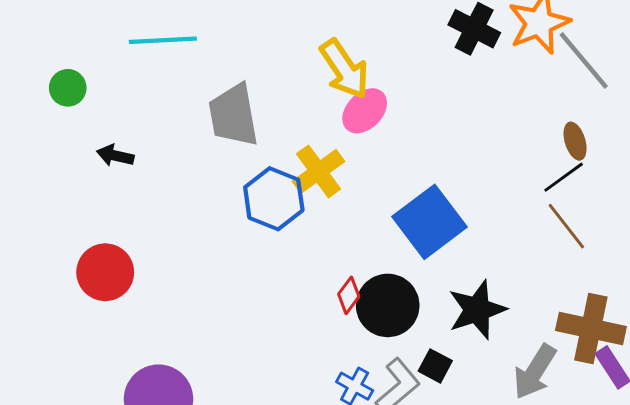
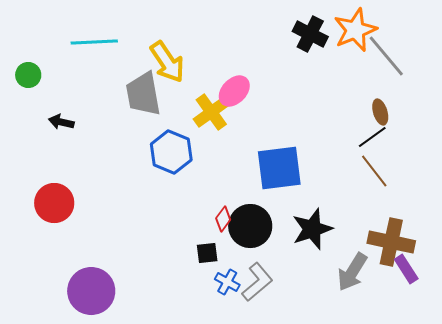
yellow arrow: (344, 69) -> (167, 62), moved
yellow cross: (319, 171) -> (211, 112), moved
blue square: (429, 222) -> (279, 168), turned 30
black square: (435, 366) -> (207, 253), moved, turned -35

